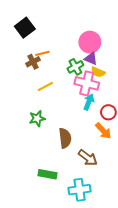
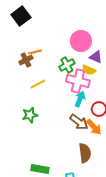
black square: (25, 28) -> (21, 16), moved
purple triangle: (91, 59) -> (96, 57), moved
brown semicircle: (65, 138) -> (85, 153), moved
brown arrow: (88, 158) -> (79, 122), moved

